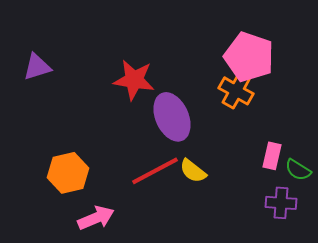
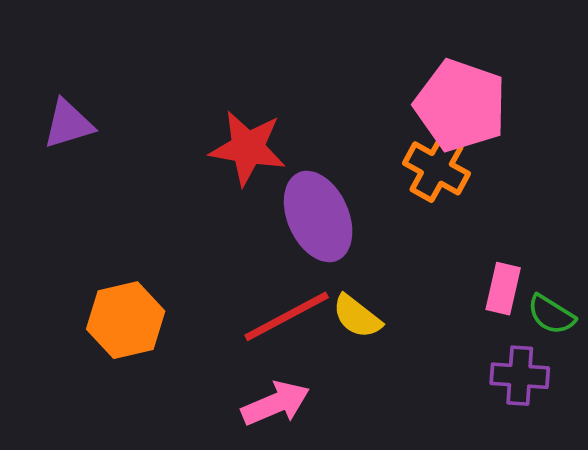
pink arrow: (96, 218) -> (275, 403), moved

